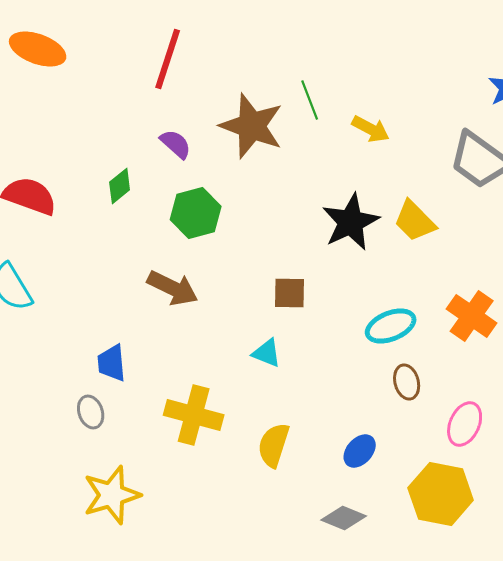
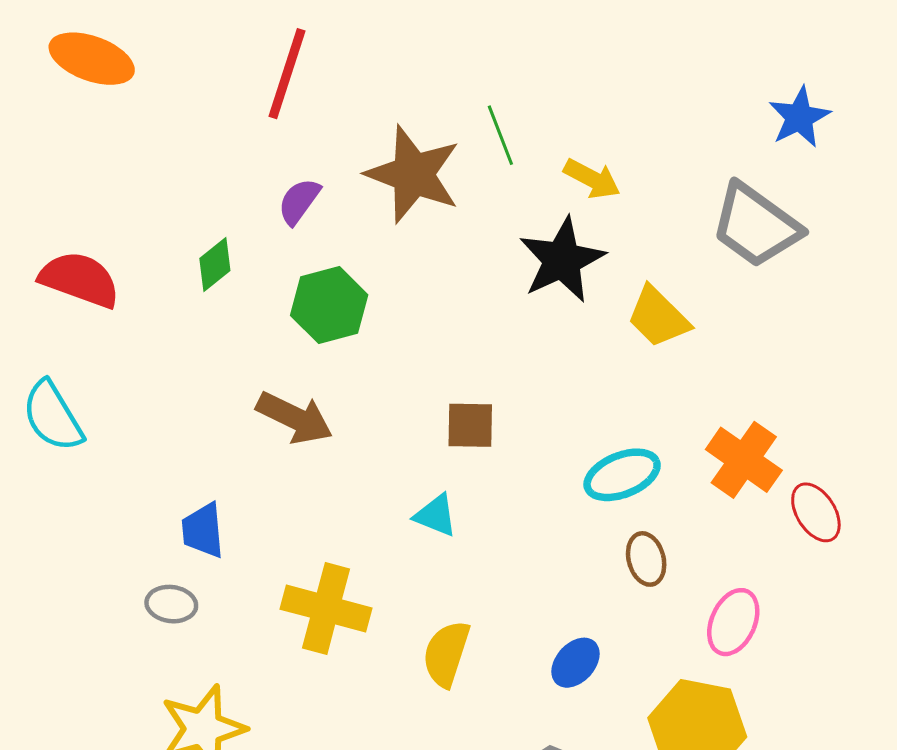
purple semicircle: (176, 144) -> (299, 201), turned -96
black star: (351, 222) -> (562, 260), moved
gray ellipse: (91, 412) -> (171, 604), turned -64

